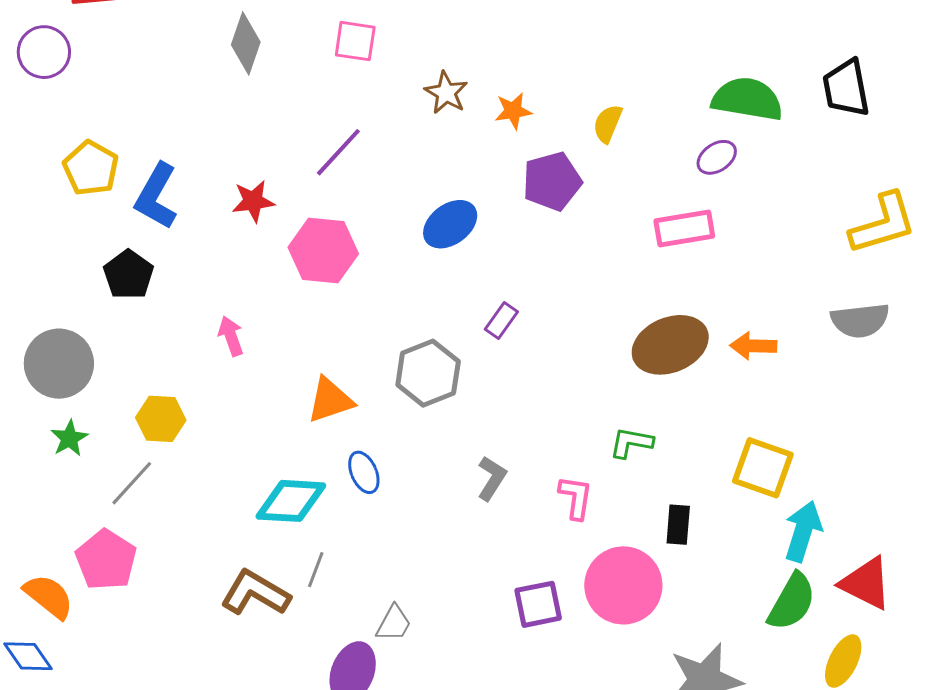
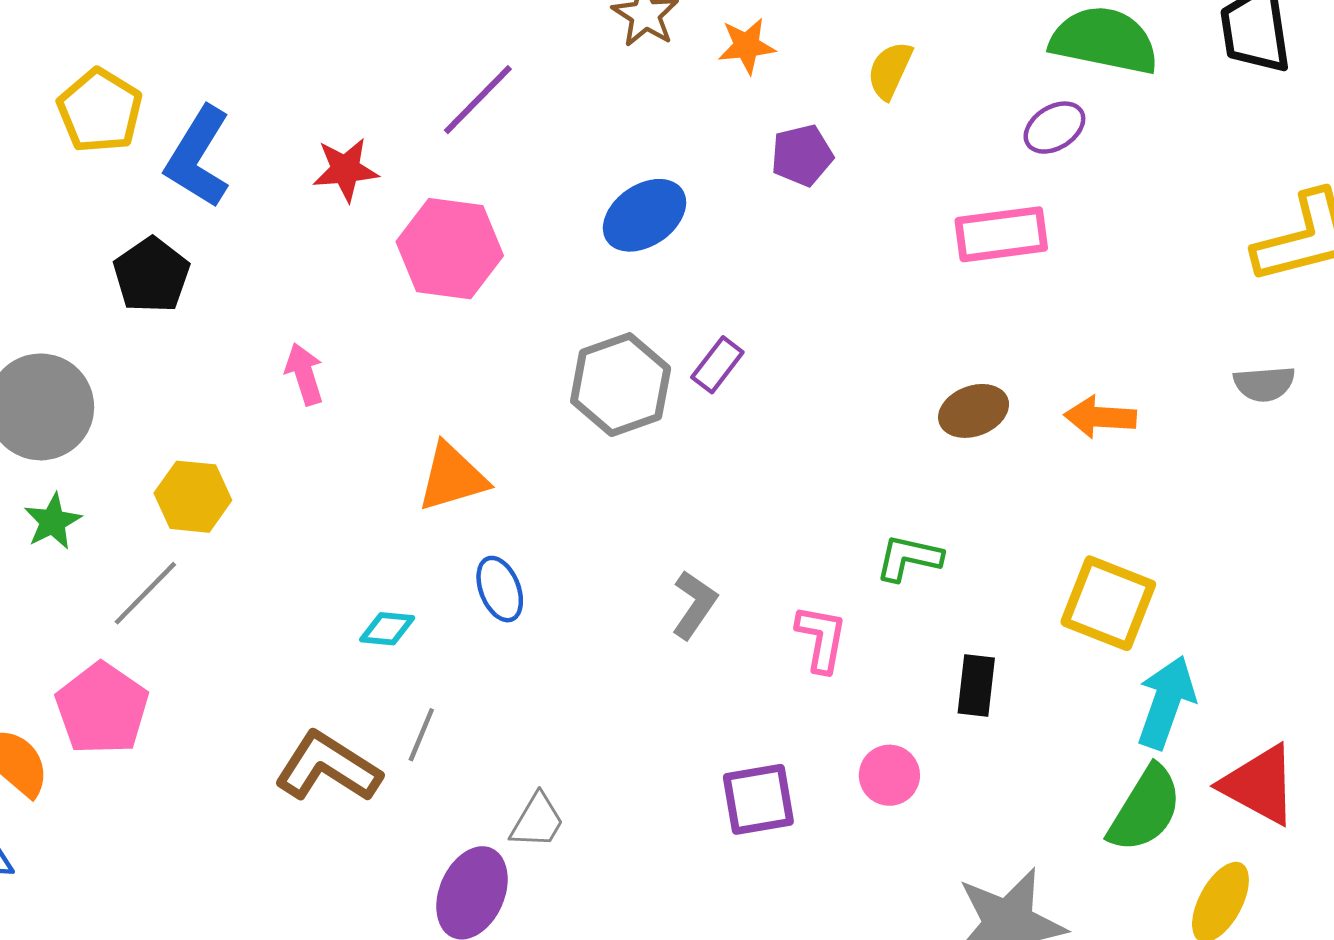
purple pentagon: (552, 181) -> (802, 155), size x0.7
gray semicircle: (860, 320) -> (1264, 384), size x0.7
brown ellipse: (670, 345) -> (974, 411), size x0.6
gray hexagon: (428, 373) -> (621, 385), moved
cyan diamond: (291, 501) -> (387, 629), size x0.5
pink circle: (623, 585) -> (889, 775), size x0.5

